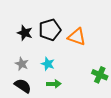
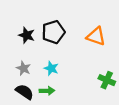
orange triangle: (77, 37) -> (96, 36), moved
green arrow: (54, 84) -> (47, 91), moved

